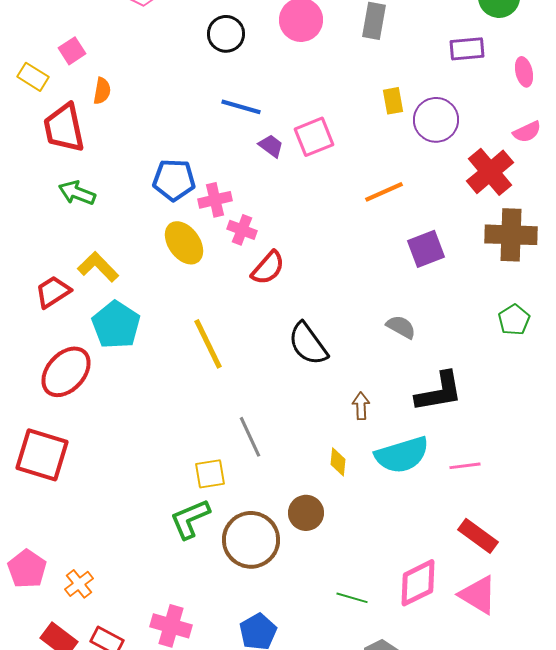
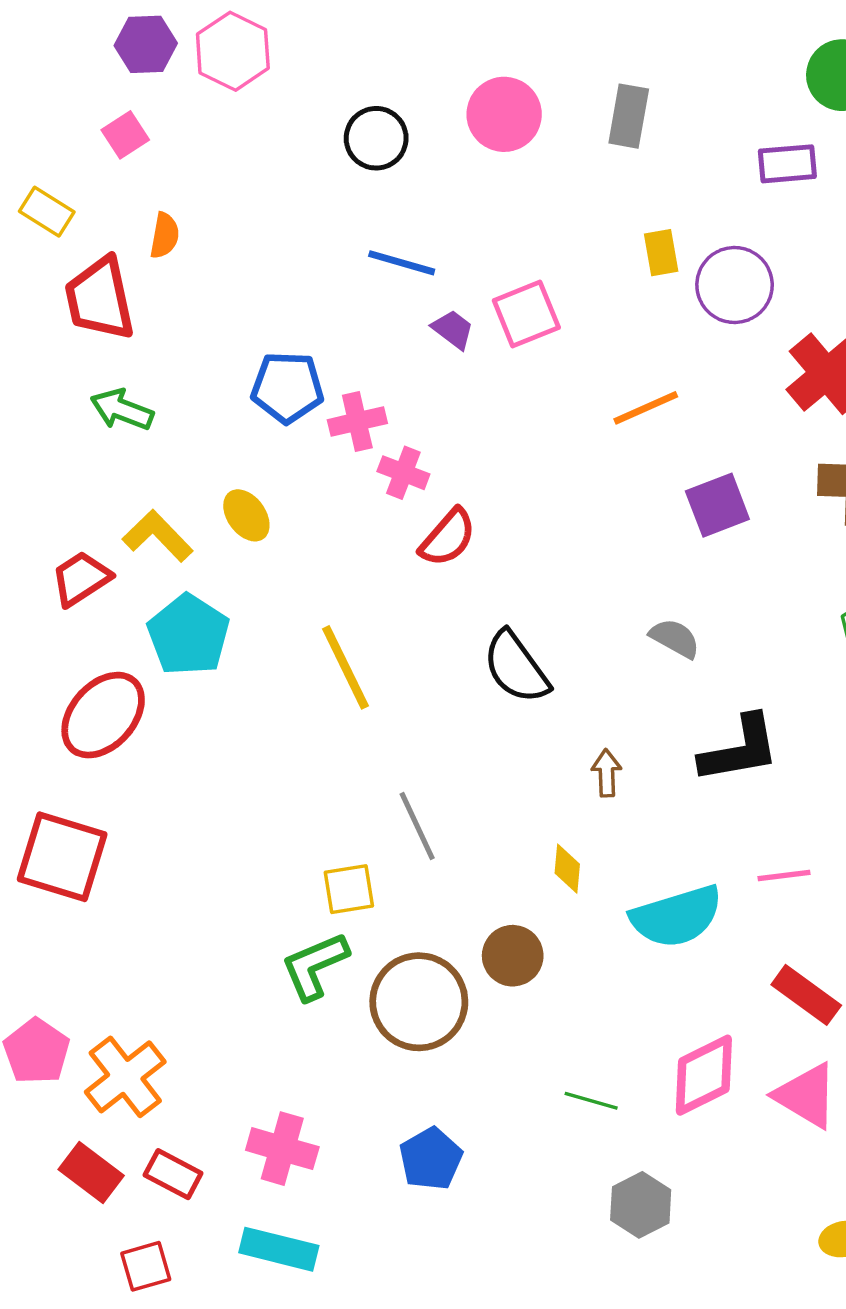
pink square: (72, 51) -> (125, 135), moved
yellow ellipse: (184, 243) -> (246, 515), moved, size x0.7
cyan semicircle: (402, 455) -> (676, 916), moved
orange cross: (79, 584) -> (125, 1077), size x1.6

